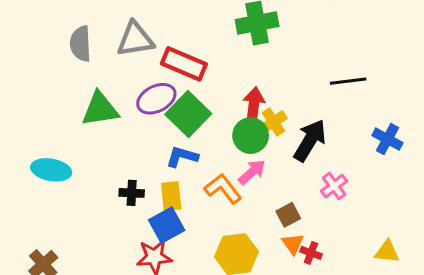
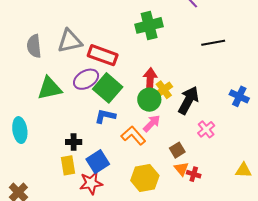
black line: (348, 81) -> (213, 43), moved
cyan ellipse: (51, 170) -> (20, 130), turned 75
yellow rectangle: (171, 196) -> (68, 165), moved

